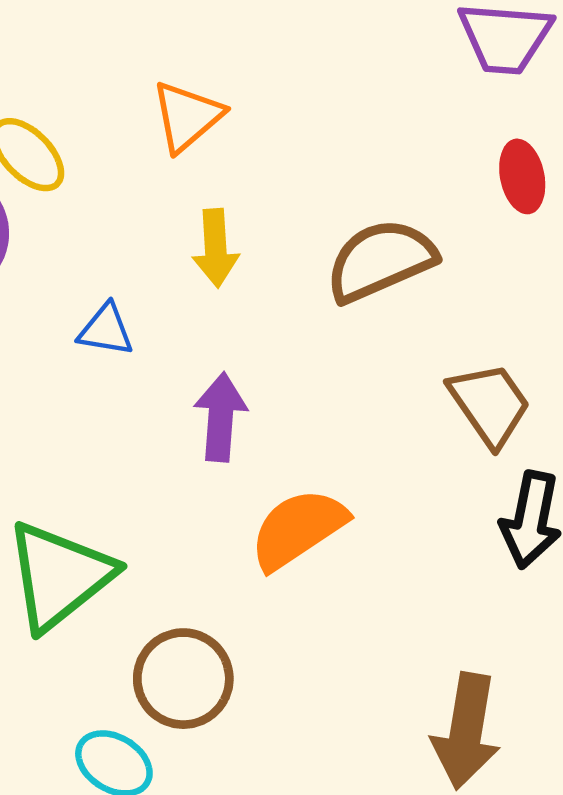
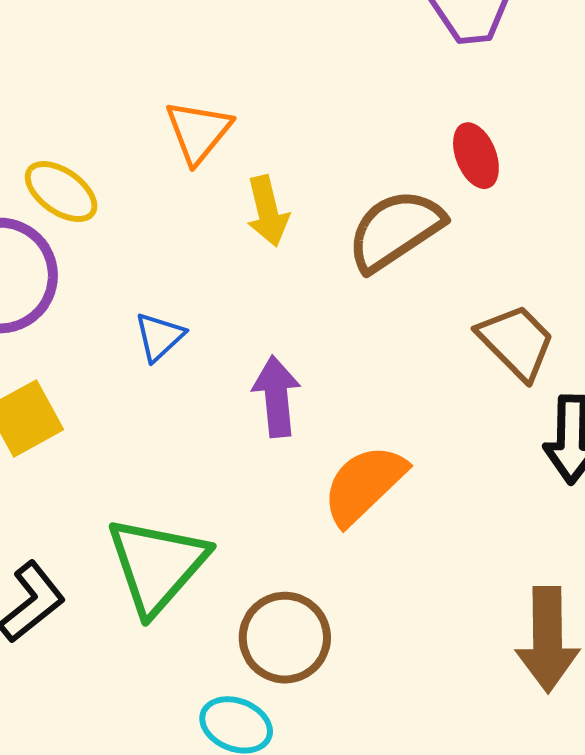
red ellipse: (522, 176) -> (476, 156), moved
yellow arrow: (216, 248) -> (268, 211), moved
blue triangle: (106, 330) -> (159, 337), turned -42

